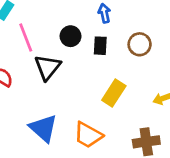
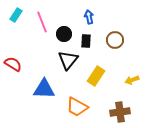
pink line: (26, 38) -> (42, 22), moved
black triangle: (47, 67) -> (68, 60), moved
blue triangle: (43, 128) -> (44, 89), moved, turned -40

